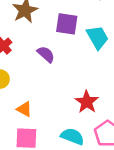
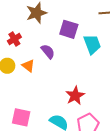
orange triangle: (24, 109) -> (28, 66), moved

